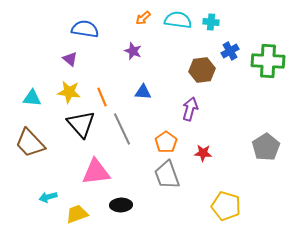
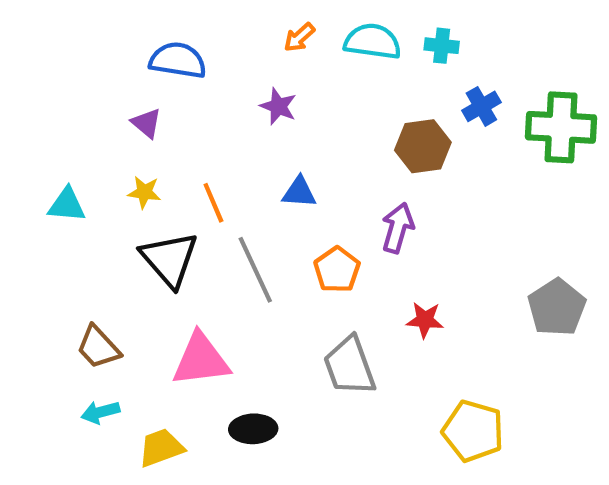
yellow star: (69, 92) -> (144, 192), size x0.7
orange pentagon: (166, 142) -> (337, 270), moved
brown trapezoid: (30, 143) -> (98, 347), moved, size x0.7

